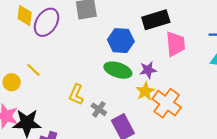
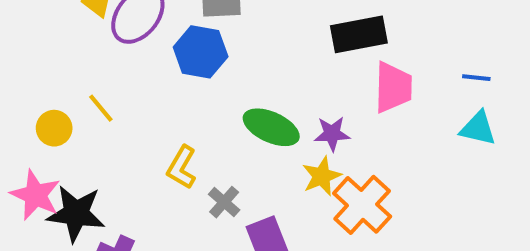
blue hexagon: (121, 41) -> (201, 52), moved

